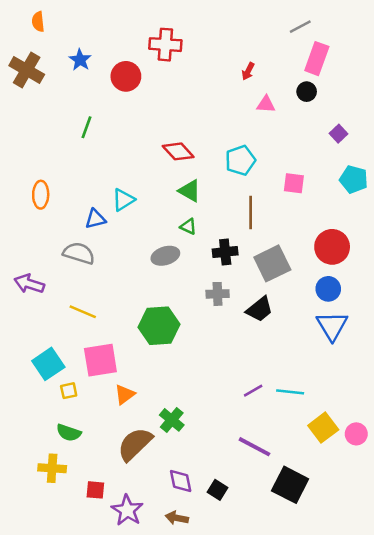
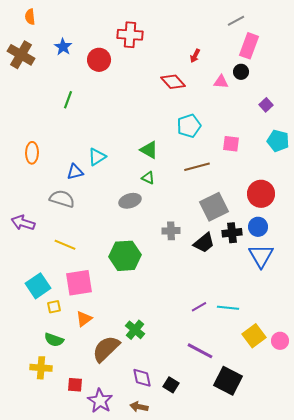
pink triangle: (266, 104) -> (221, 82), moved
red diamond: (178, 151) -> (173, 82), moved
brown line: (251, 213) -> (197, 167), turned 75
black cross: (225, 252) -> (232, 233), moved
orange triangle: (125, 394) -> (84, 319), moved

